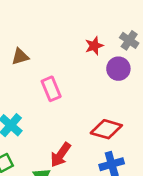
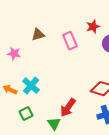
pink rectangle: (51, 89) -> (70, 41), moved

